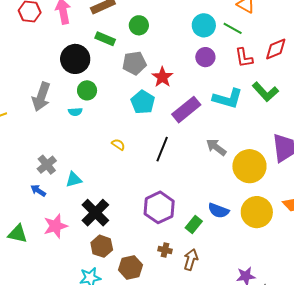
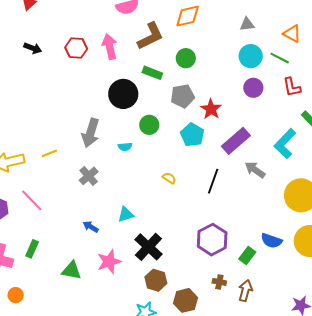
green circle: (87, 90) -> (149, 125), moved
cyan L-shape: (228, 98) -> (285, 144), moved, turned 120
gray arrow: (216, 147) -> (255, 170), moved
gray cross: (47, 165) -> (89, 176), moved

